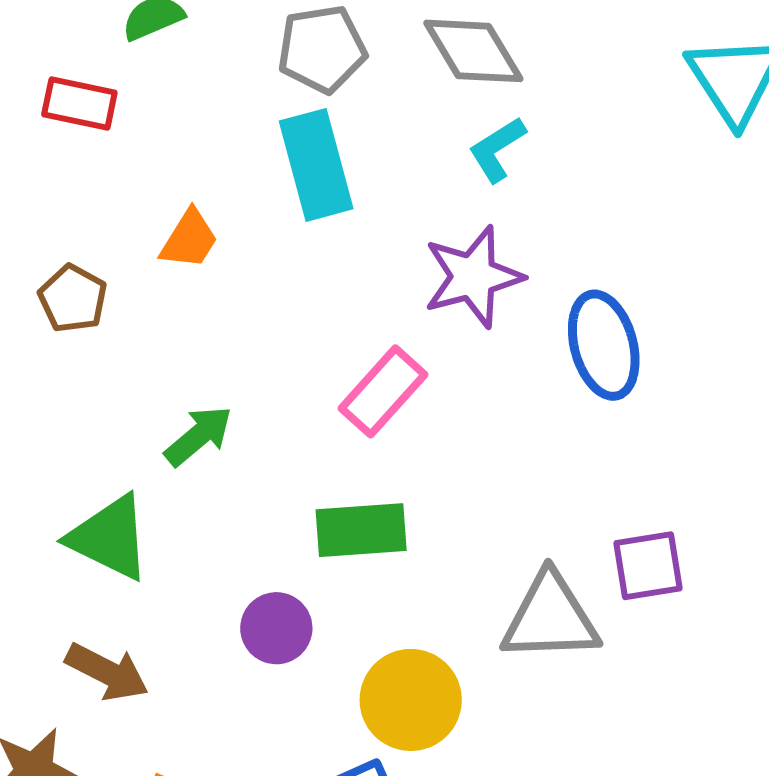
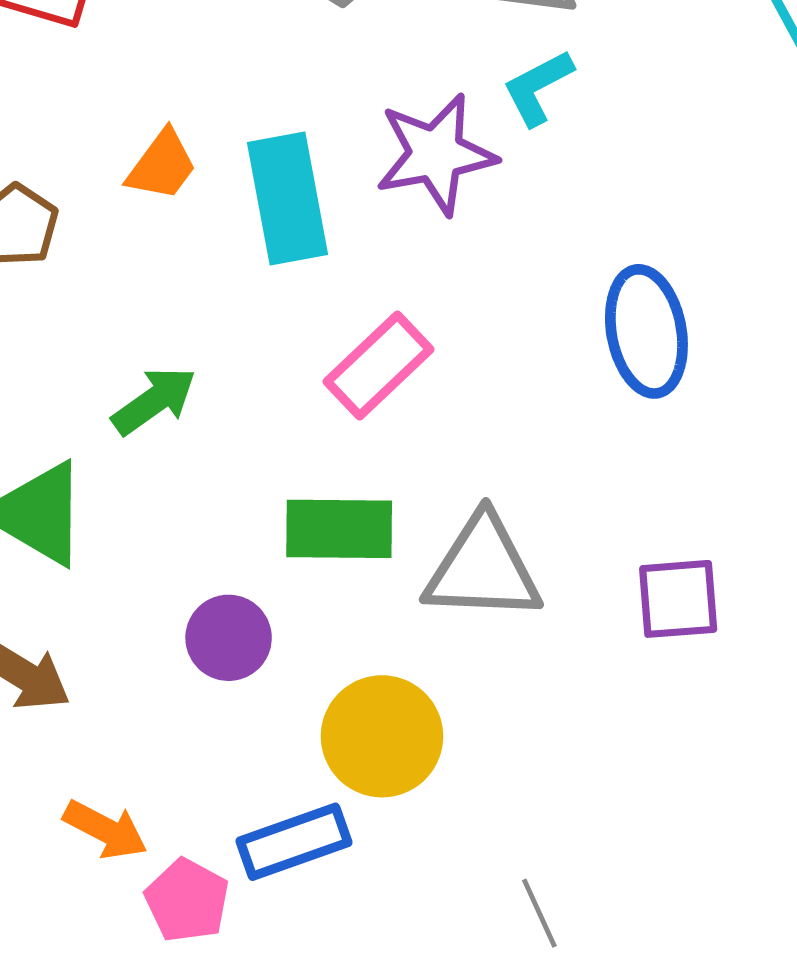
cyan rectangle: (316, 165) -> (288, 199), moved
purple star: (473, 277) -> (436, 154), moved
gray triangle: (550, 618) -> (483, 569), moved

